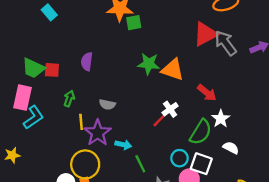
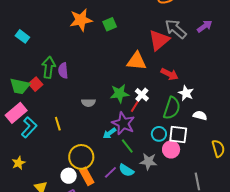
green square: (134, 23) -> (110, 24), moved
red triangle: (205, 34) -> (159, 40), moved
green star: (149, 64) -> (120, 94), moved
red square: (52, 70) -> (36, 84), turned -32
pink rectangle: (22, 98) -> (16, 113), turned 50
green arrow: (69, 99) -> (49, 67), moved, size x1.5
yellow line: (81, 122) -> (58, 124), moved
purple star: (98, 133) -> (123, 123), moved
cyan arrow: (123, 145) -> (109, 133), turned 144

